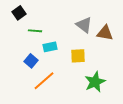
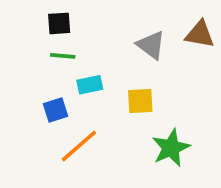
black square: (19, 13) -> (59, 23), moved, turned 32
brown triangle: (105, 33) -> (200, 34), moved
blue square: (31, 61) -> (56, 110), turned 32

